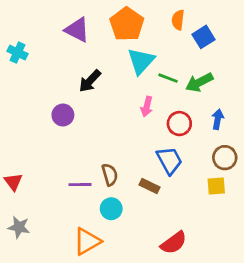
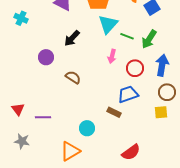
green arrow: (199, 82) -> (149, 39), turned -30
purple circle: (63, 115) -> (46, 57), moved
blue arrow: (218, 119) -> (162, 65), size x1.5
blue trapezoid: (169, 160) -> (128, 94), turned -80
brown semicircle: (110, 175) -> (73, 77), moved, turned -42
purple line: (80, 185) -> (43, 117), moved

